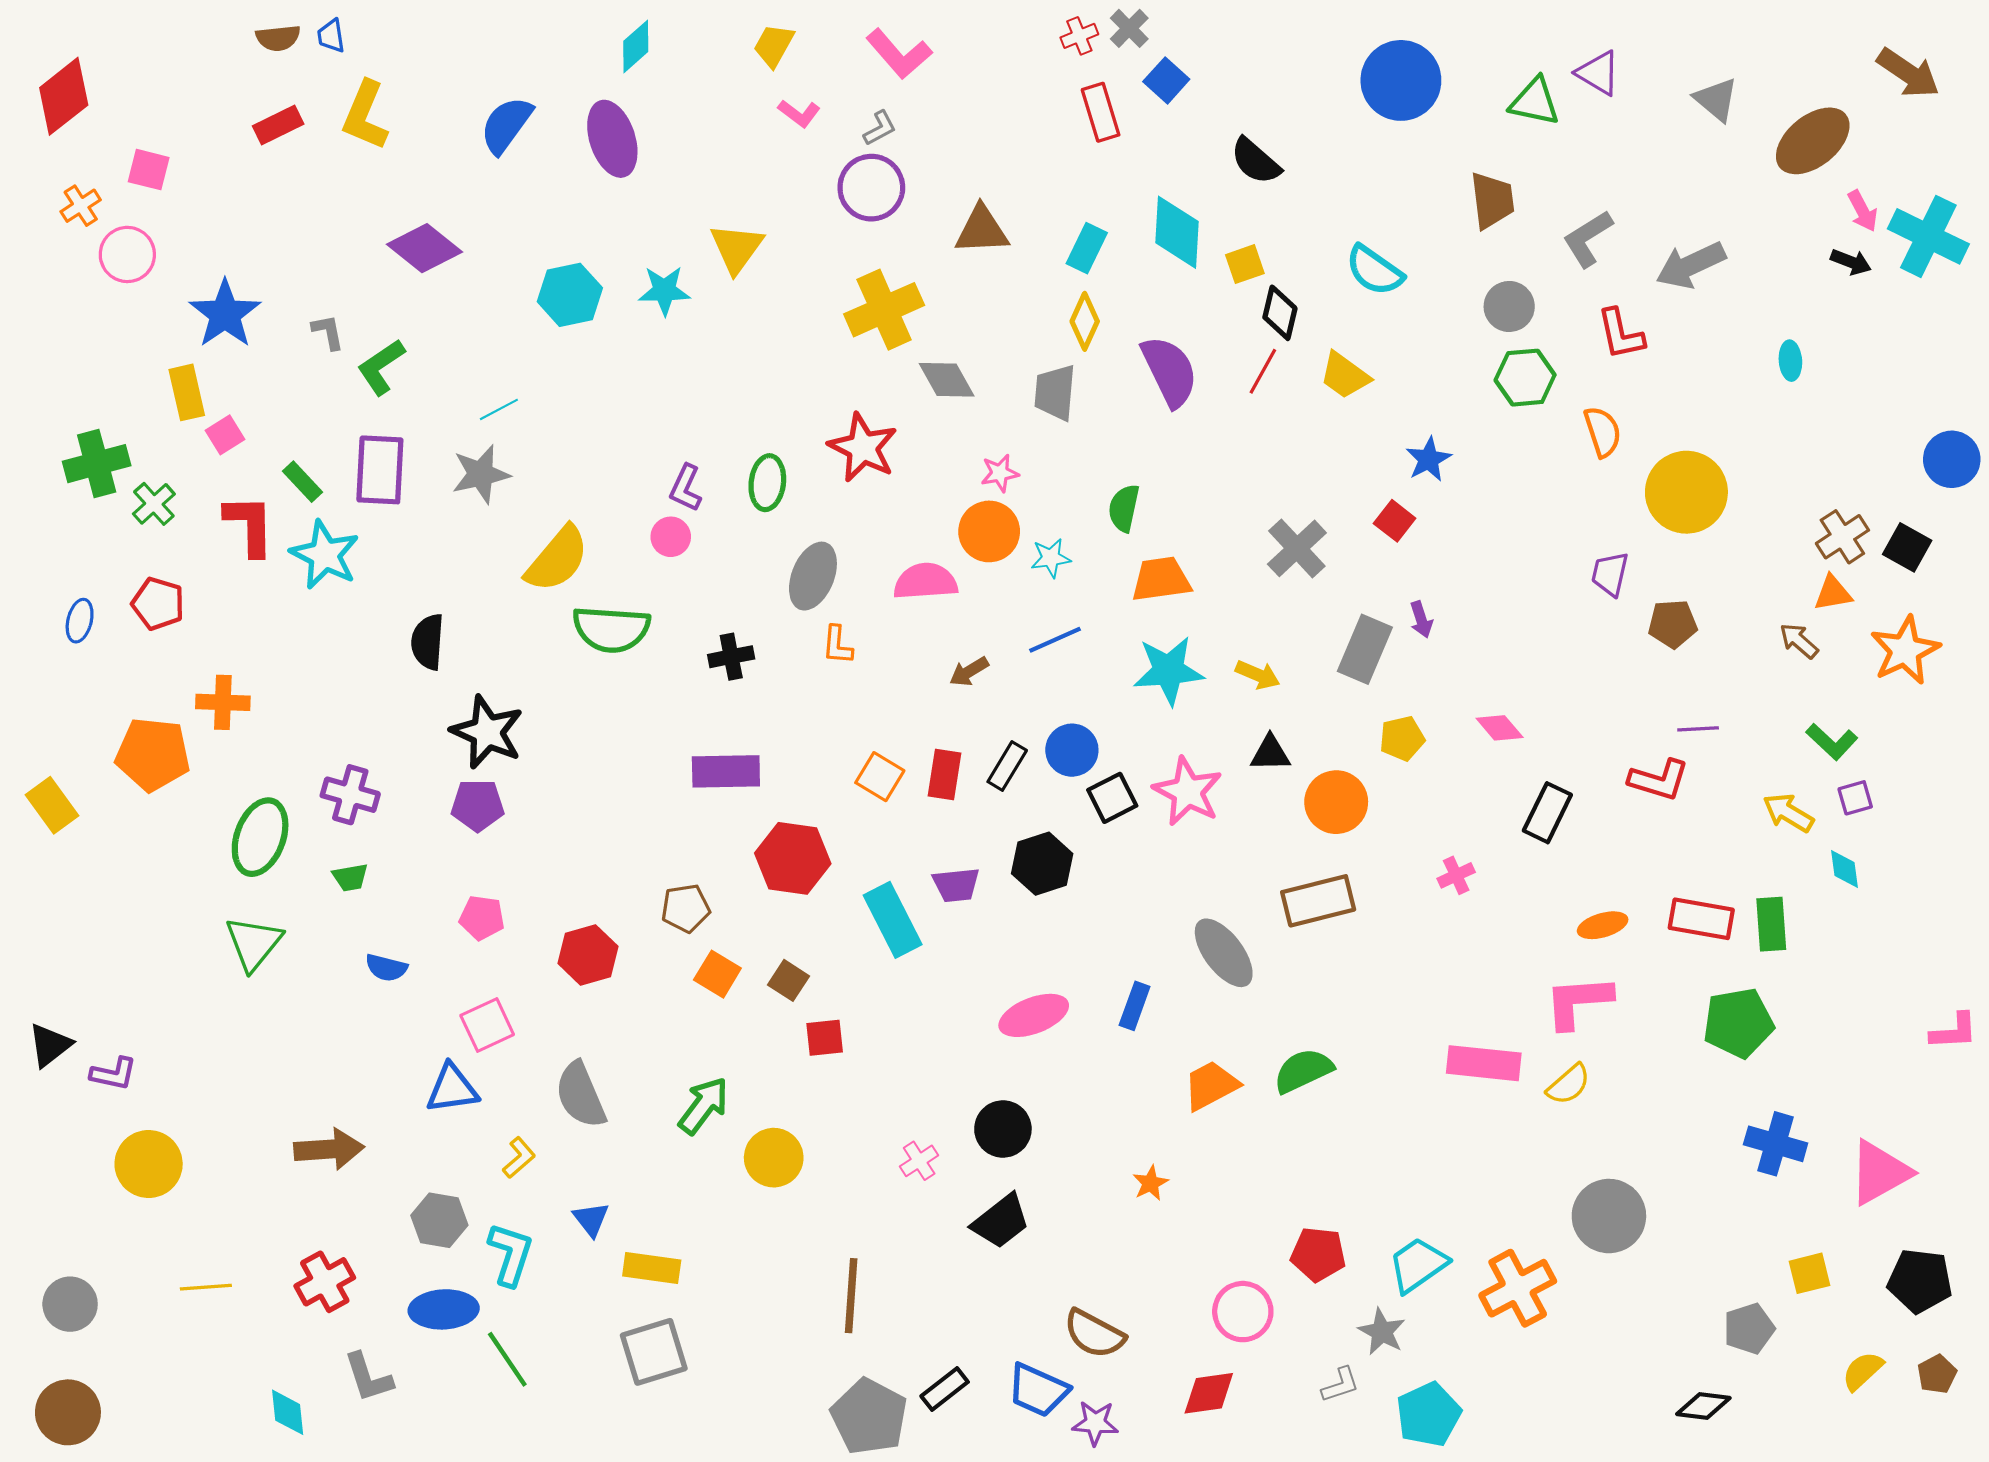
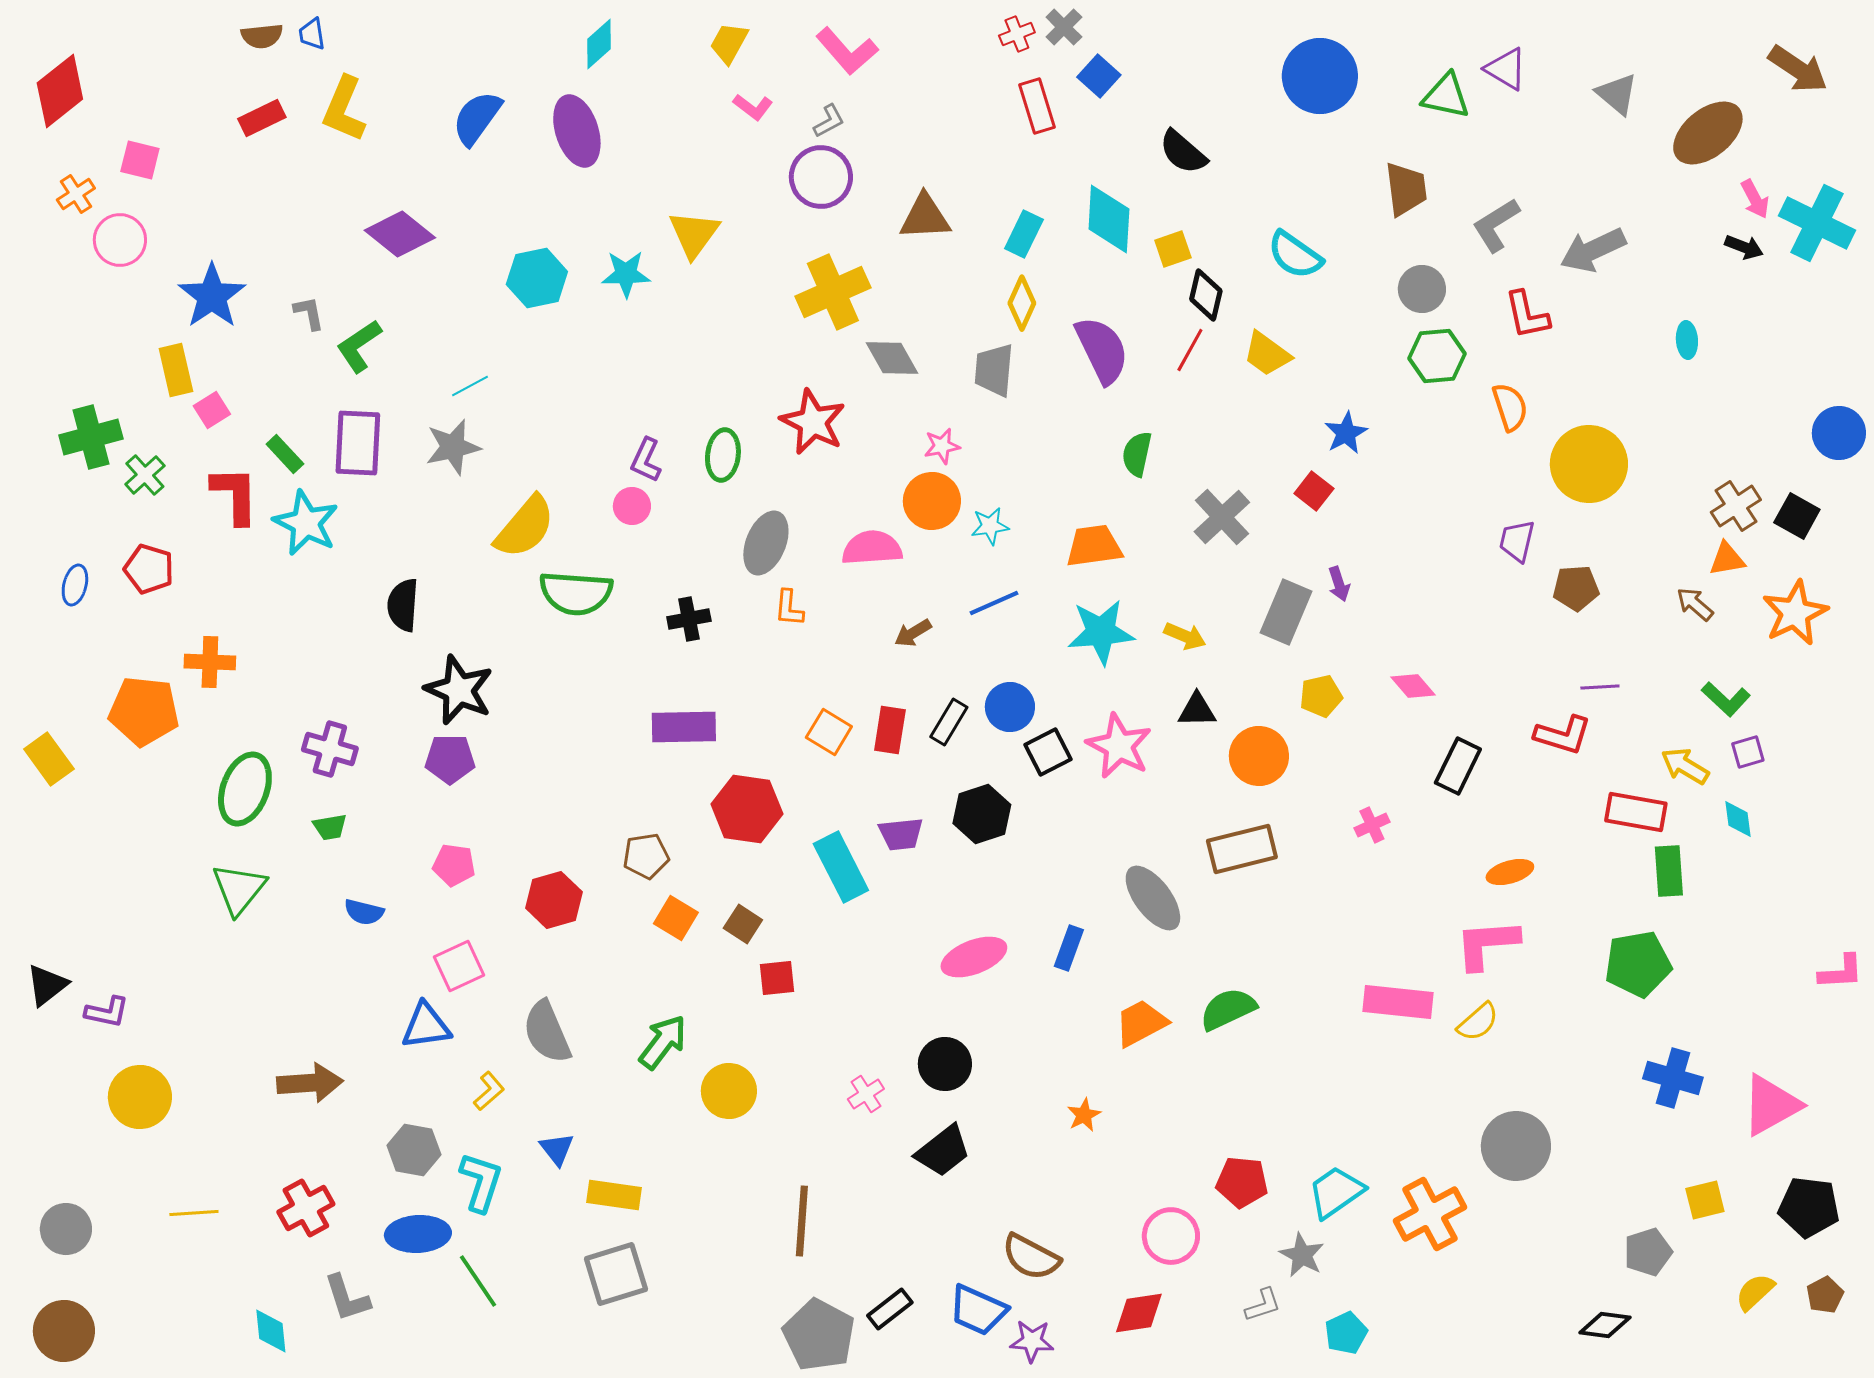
green semicircle: (1124, 508) -> (1137, 454), moved
red rectangle: (1701, 919) -> (1636, 812), moved
cyan pentagon: (1429, 1414) -> (1346, 1333), size x0.7

